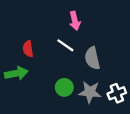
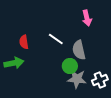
pink arrow: (75, 21) -> (87, 18), moved
green circle: (64, 87) -> (70, 66), moved

